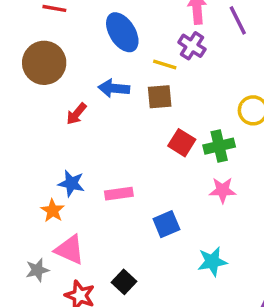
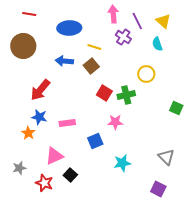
blue ellipse: (122, 32) -> (69, 28), turned -60
purple cross: (192, 46) -> (123, 37), moved
brown square: (160, 97) -> (91, 66), turned -35
red arrow: (76, 114) -> (40, 90), moved, size x1.6
pink star: (222, 190) -> (115, 122), moved
pink triangle: (70, 250) -> (54, 156), moved, turned -48

